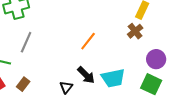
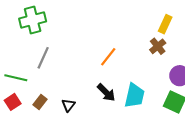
cyan trapezoid: (113, 78) -> (135, 96), turned -65
black triangle: (66, 87) -> (68, 105), moved

